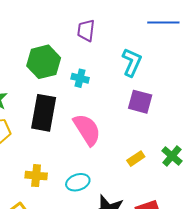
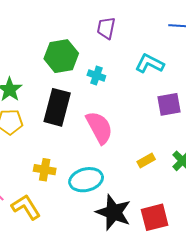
cyan L-shape: (132, 62) -> (150, 64), turned -92
purple square: (140, 102) -> (169, 104), moved, turned -30
cyan ellipse: (78, 182) -> (86, 180), size x1.4

